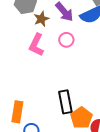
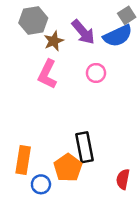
pink circle: (66, 40) -> (96, 73), moved
orange pentagon: (81, 118) -> (68, 168), moved

